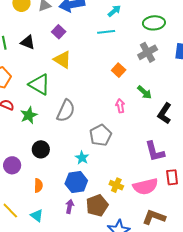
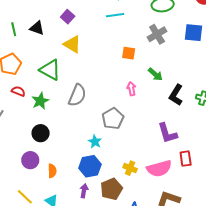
orange square: (119, 70) -> (129, 53), turned -32
black circle: (41, 149) -> (41, 133), moved
purple circle: (12, 165) -> (30, 160), moved

